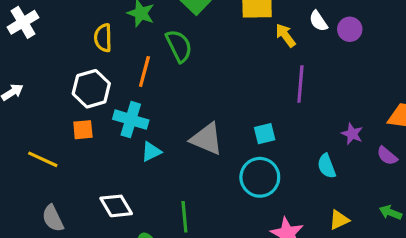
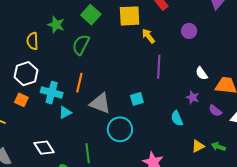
white semicircle: (318, 21) -> (202, 73), moved
green semicircle: (179, 46) -> (81, 45), turned -125
orange line: (144, 72) -> (79, 83), moved
orange square: (83, 130) -> (21, 100), turned 32
cyan circle: (260, 177) -> (120, 129), moved
yellow triangle: (339, 220) -> (198, 146), moved

